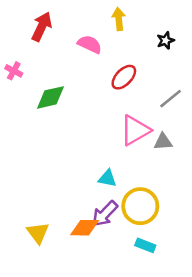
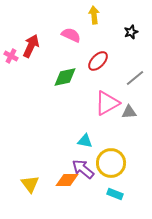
red arrow: (42, 27) -> (31, 46), moved
green diamond: (50, 97) -> (65, 77), moved
purple arrow: (105, 214) -> (83, 169), turned 85

